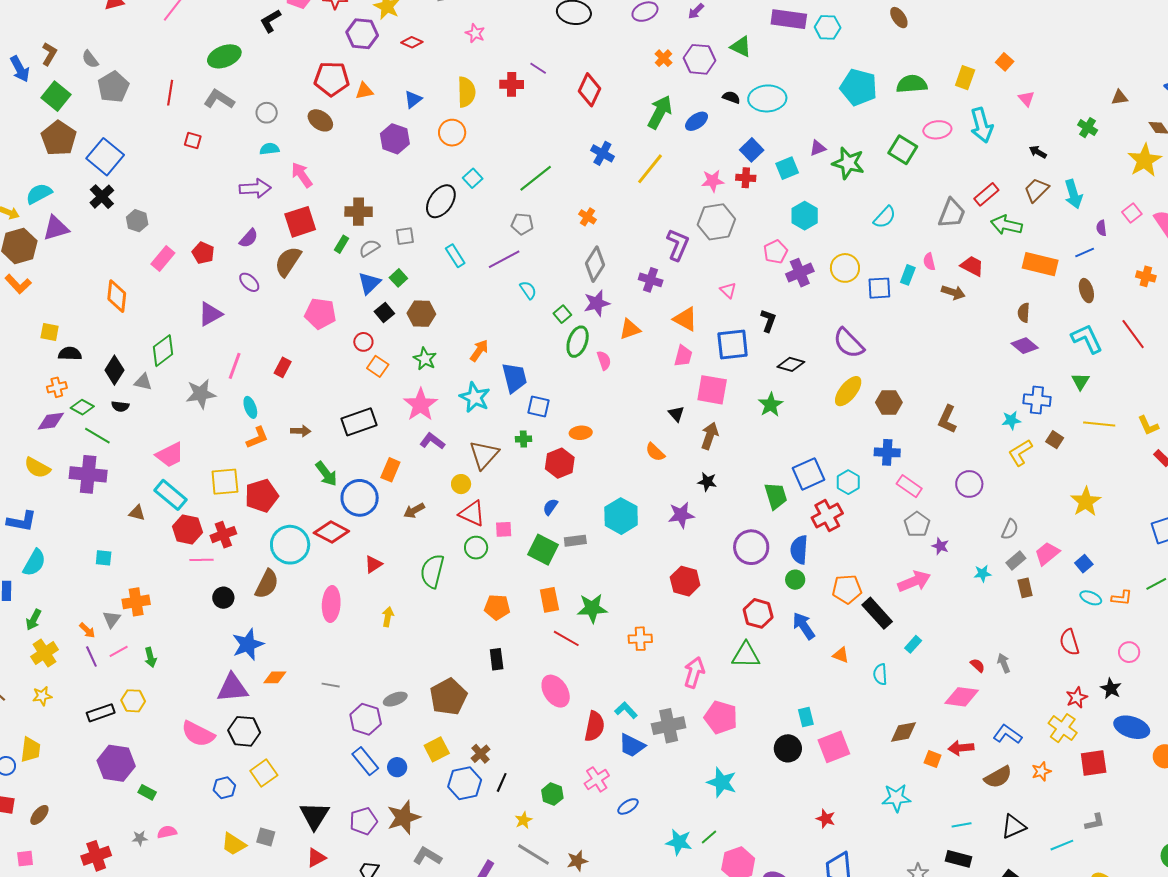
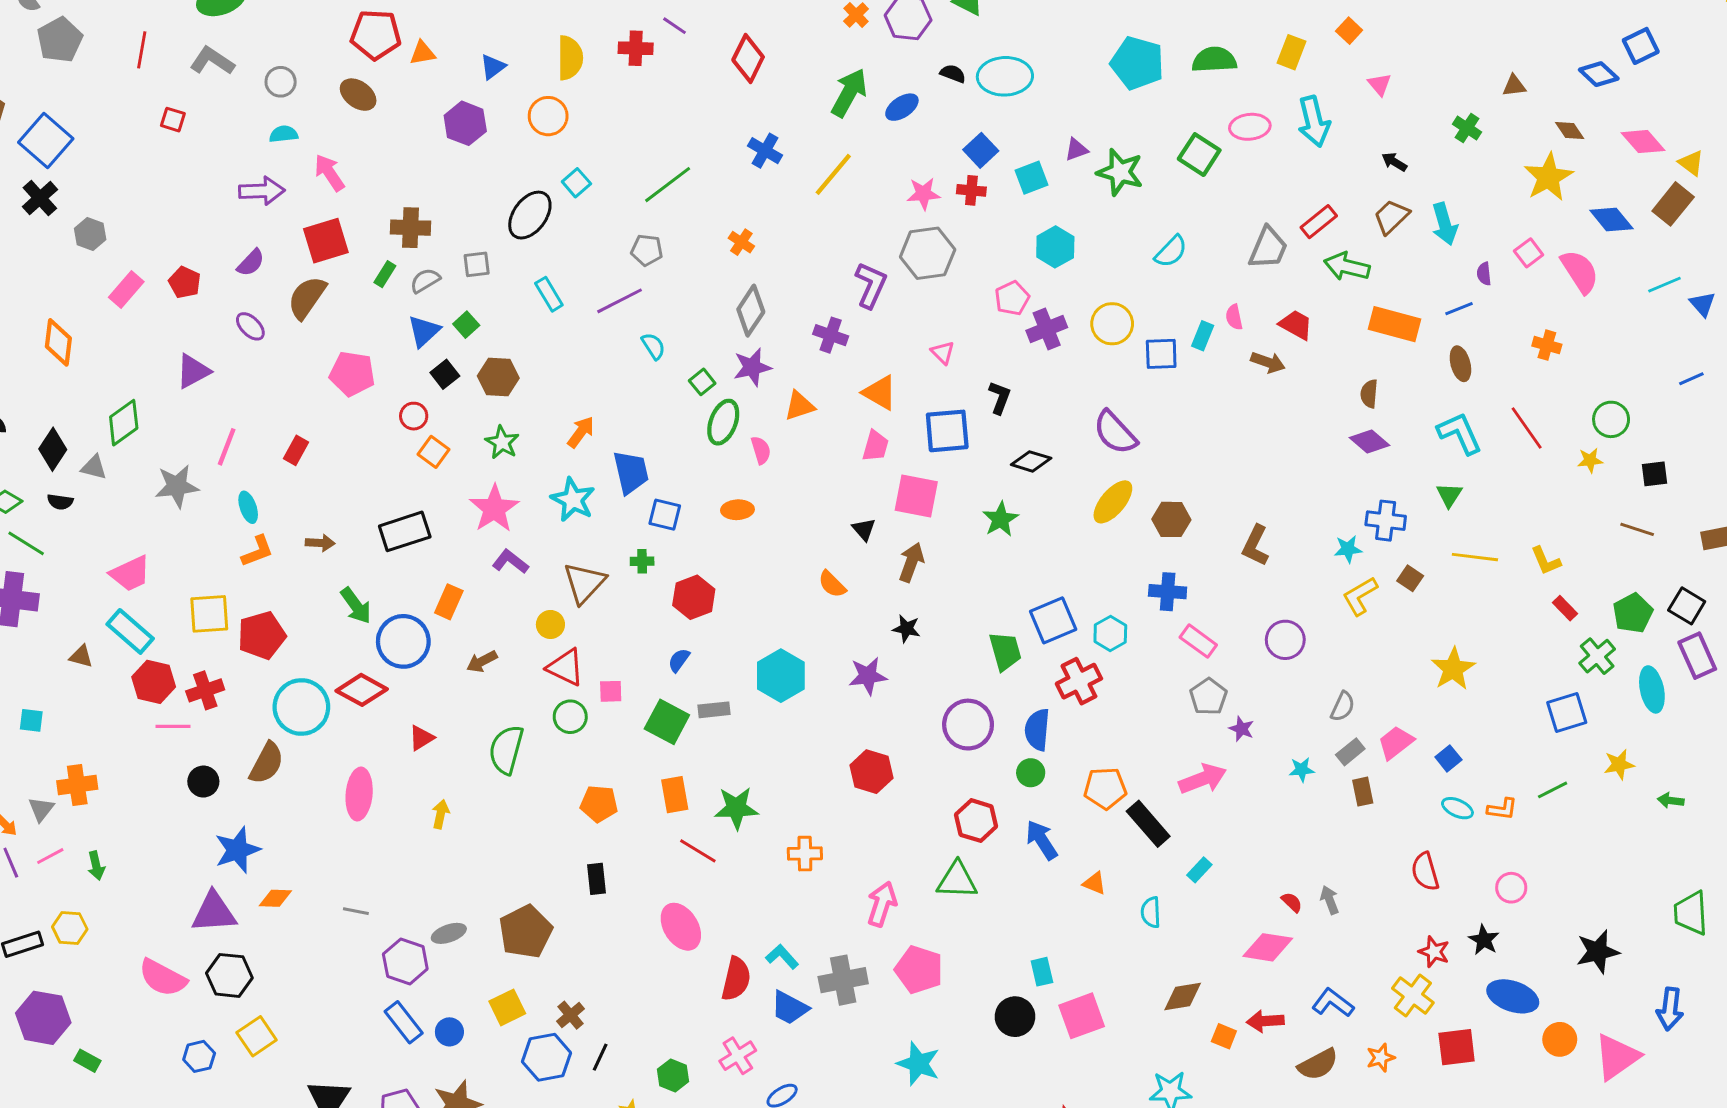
orange ellipse: (581, 433) -> (737, 510), moved
red star: (1077, 697) -> (1434, 952), turned -30

